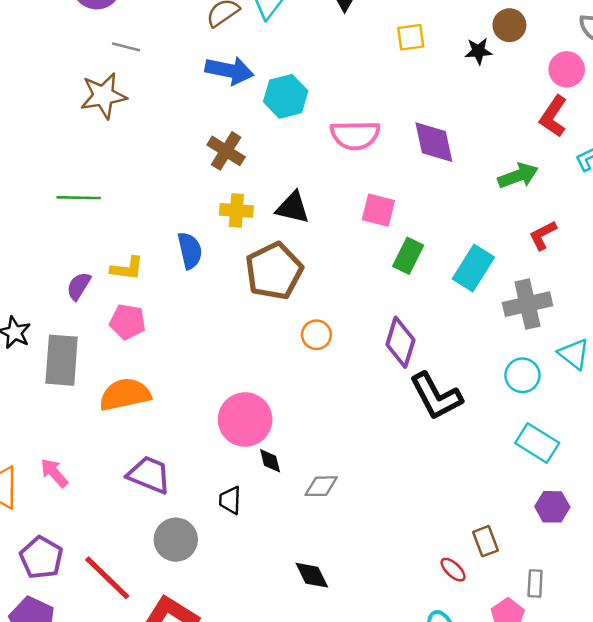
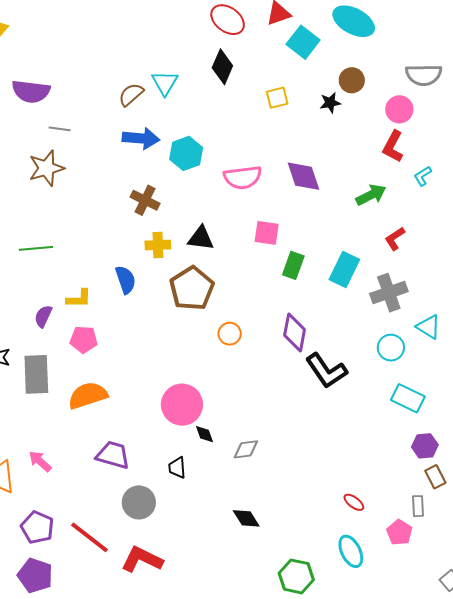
brown rectangle: (486, 541) -> (435, 477), moved

